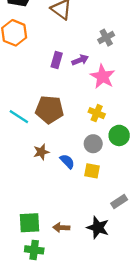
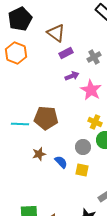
purple rectangle: (57, 60) -> (66, 53), moved, turned 48
yellow cross: (97, 113) -> (95, 122), moved
cyan line: (19, 117) -> (20, 124), turned -30

